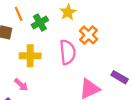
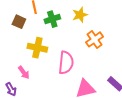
pink semicircle: (68, 52) -> (66, 63), moved

